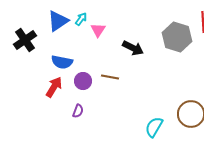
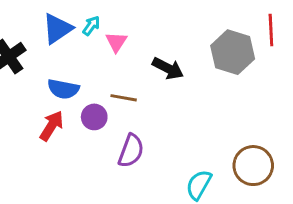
brown line: (110, 77) -> (124, 98), moved
purple semicircle: (78, 111) -> (131, 151), moved, size x1.6

